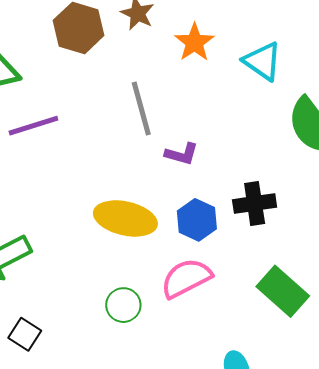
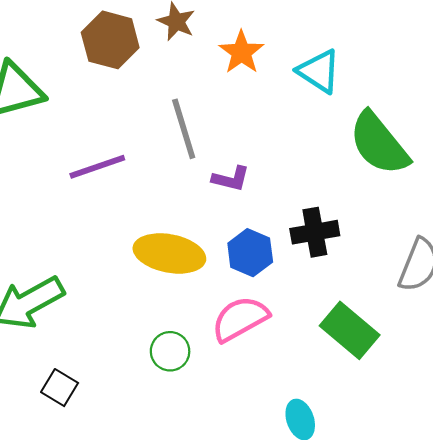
purple line: (33, 126) -> (97, 167), moved

